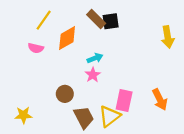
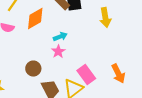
yellow arrow: (168, 37) -> (105, 18), moved
pink rectangle: (124, 101) -> (86, 75), turned -48

